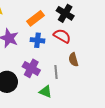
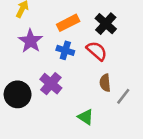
gray line: (56, 72) -> (123, 96), moved, turned 32
green triangle: (46, 92) -> (86, 117), moved

